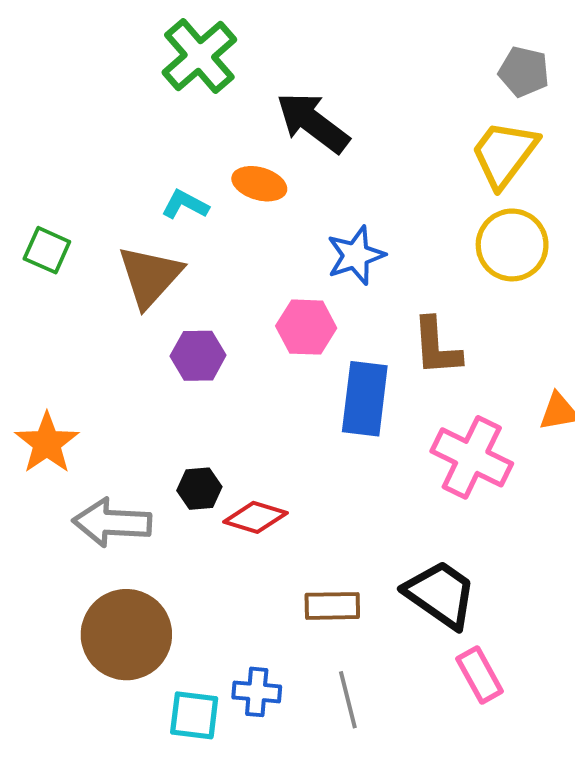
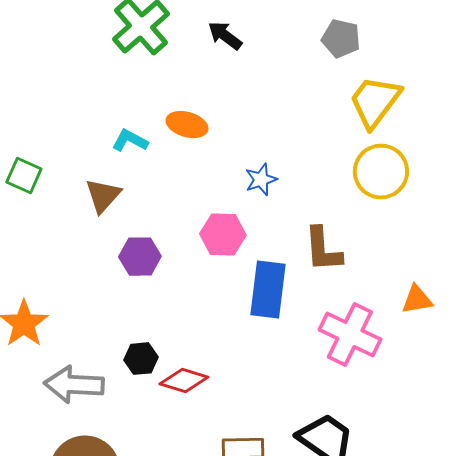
gray pentagon: (524, 72) -> (341, 39), moved
black arrow: (313, 122) -> (225, 36), moved, size x0.6
blue star: (356, 255) -> (261, 180), size x0.7
brown triangle: (150, 276) -> (103, 196), size x0.7

